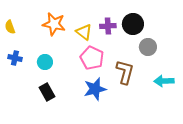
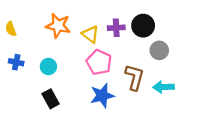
cyan arrow: (164, 81) -> (164, 87), moved

